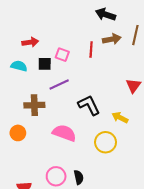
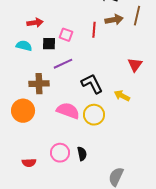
orange circle: (18, 133) -> (23, 111), size x1.5
yellow circle: (106, 142) -> (94, 115), moved

